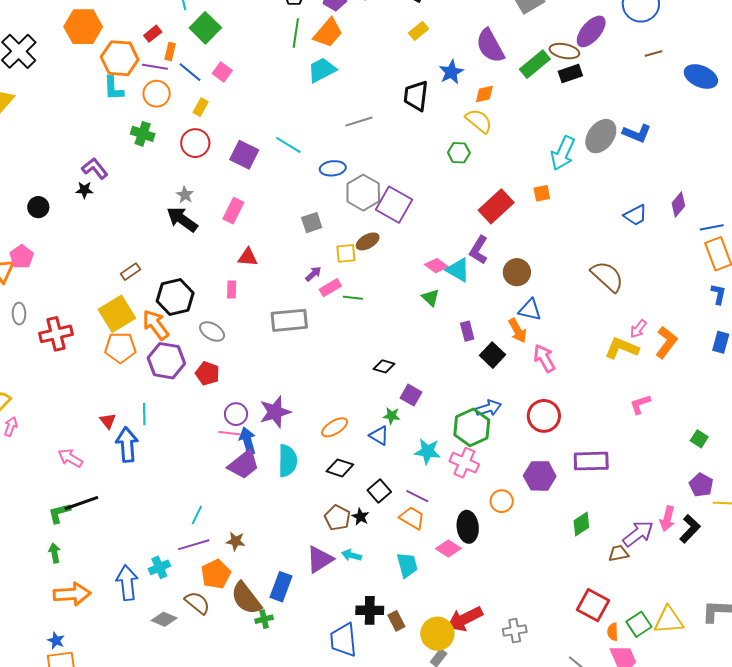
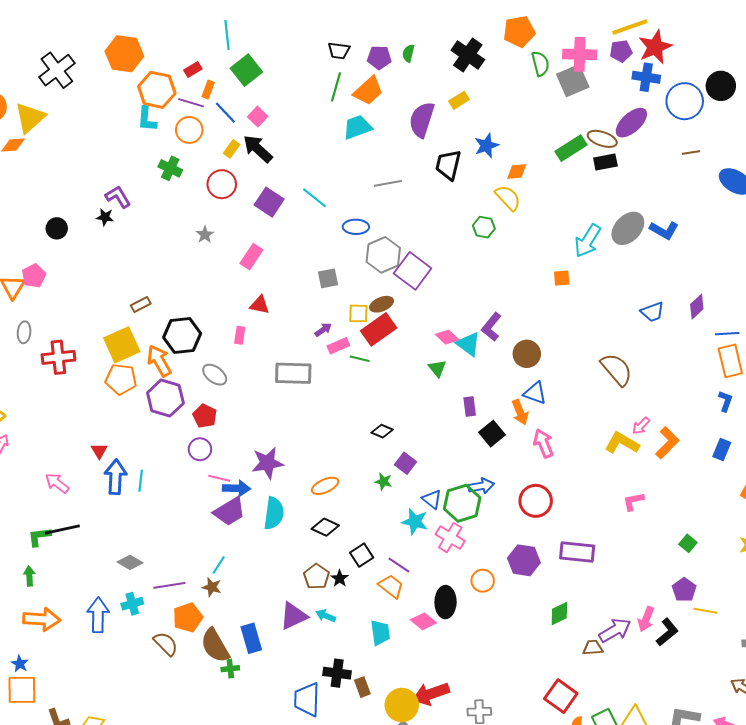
purple semicircle: (490, 46) -> (422, 120), moved, turned 39
red rectangle: (496, 206) -> (379, 329), moved
black arrow: (182, 219) -> (258, 149), moved
cyan line: (144, 414) -> (141, 481), moved
purple circle: (236, 414) -> (200, 449), moved
blue triangle: (379, 436) -> (432, 499), moved
blue arrow: (248, 441) -> (236, 488), turned 100
cyan line: (197, 515) -> (219, 565), moved
blue rectangle: (281, 587) -> (251, 638), turned -44
gray diamond: (164, 619) -> (130, 562), moved

